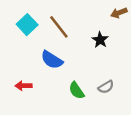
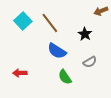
blue semicircle: (52, 60) -> (57, 51), moved
gray semicircle: (106, 87) -> (90, 62), moved

